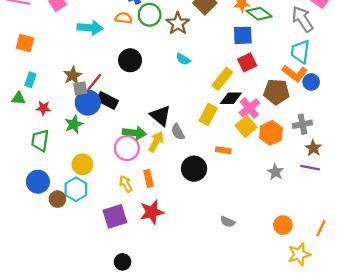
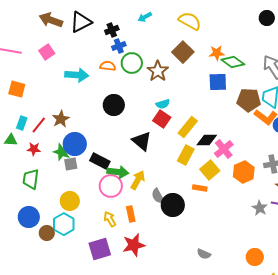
cyan semicircle: (183, 59) -> (163, 104), turned -48
red square: (247, 62) -> (162, 119), moved, turned -30
yellow rectangle: (222, 79) -> (188, 127), moved
red line: (94, 82) -> (39, 125), moved
gray square: (80, 88) -> (71, 164), moved
brown pentagon: (276, 92) -> (249, 100), moved
black rectangle: (107, 100) -> (100, 161), moved
black triangle: (160, 116) -> (142, 141), moved
green star: (74, 124) -> (62, 152), moved, turned -30
yellow square: (246, 126) -> (210, 170), moved
gray semicircle: (178, 132) -> (158, 196), moved
gray star: (275, 172) -> (260, 208), moved

